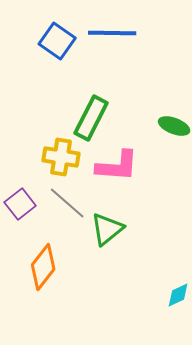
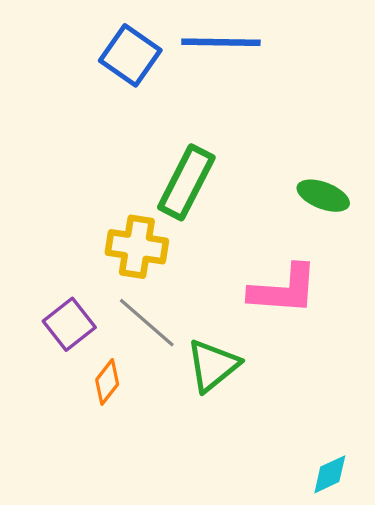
pink L-shape: (117, 166) -> (284, 290), moved
orange diamond: (43, 267) -> (107, 382), moved, size x0.6

